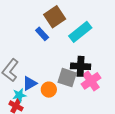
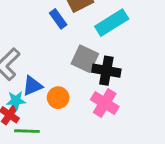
gray square: (67, 78) -> (85, 59), moved
pink cross: (91, 81) -> (105, 103), moved, turned -30

